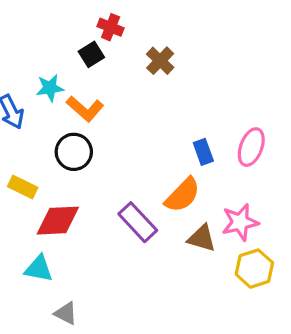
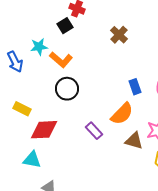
brown cross: (160, 61) -> (119, 35), moved
black circle: (74, 152) -> (67, 89), moved
purple rectangle: (138, 222) -> (94, 131), size x0.7

